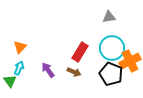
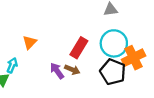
orange triangle: (20, 47) -> (30, 42), moved
purple arrow: (48, 70) -> (57, 71), moved

